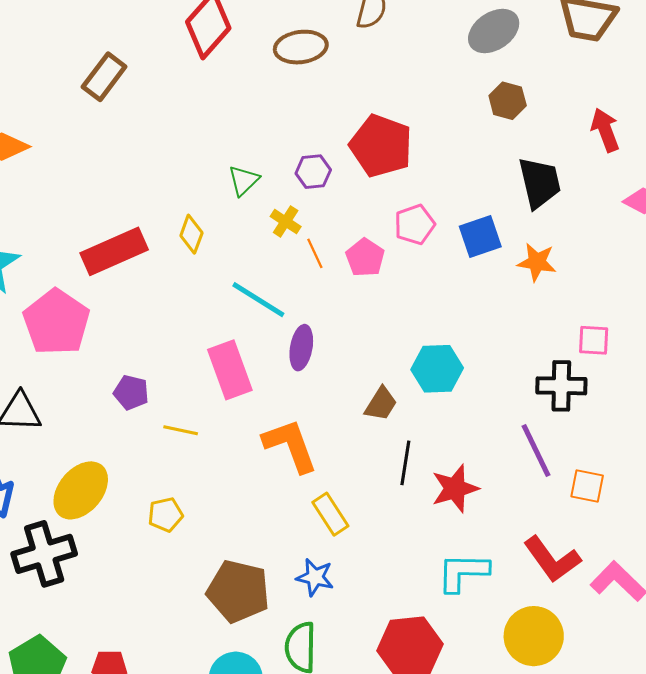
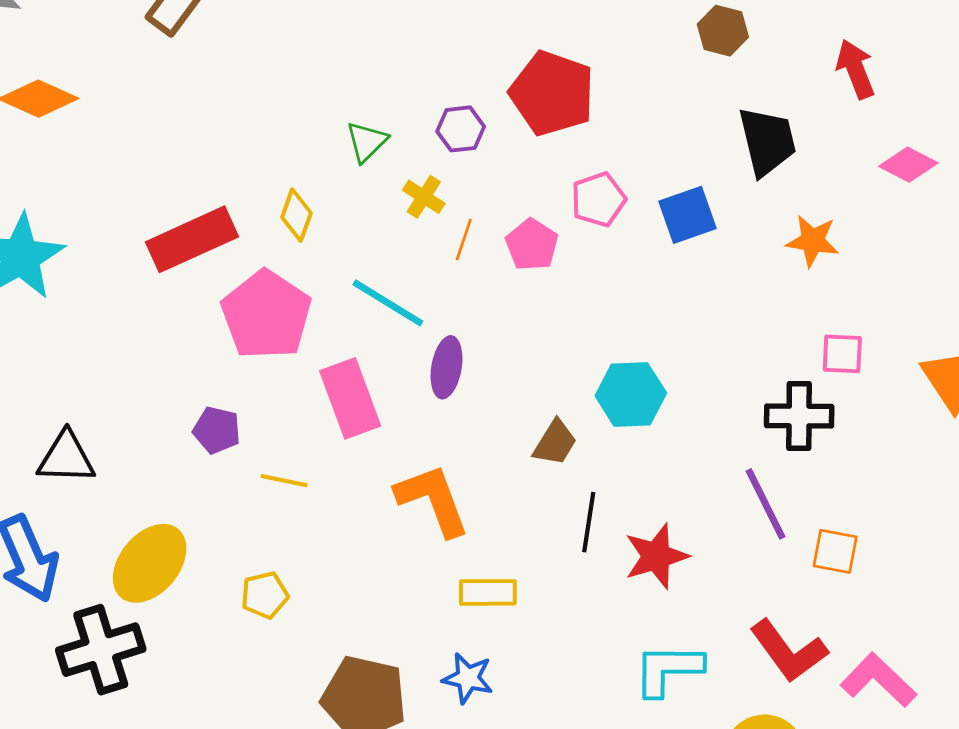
orange line: (315, 253) -> (464, 240), turned 44
orange star: (537, 262) -> (813, 241), moved
pink pentagon: (56, 322) -> (266, 315), moved
yellow rectangle: (330, 514) -> (488, 592), turned -57

